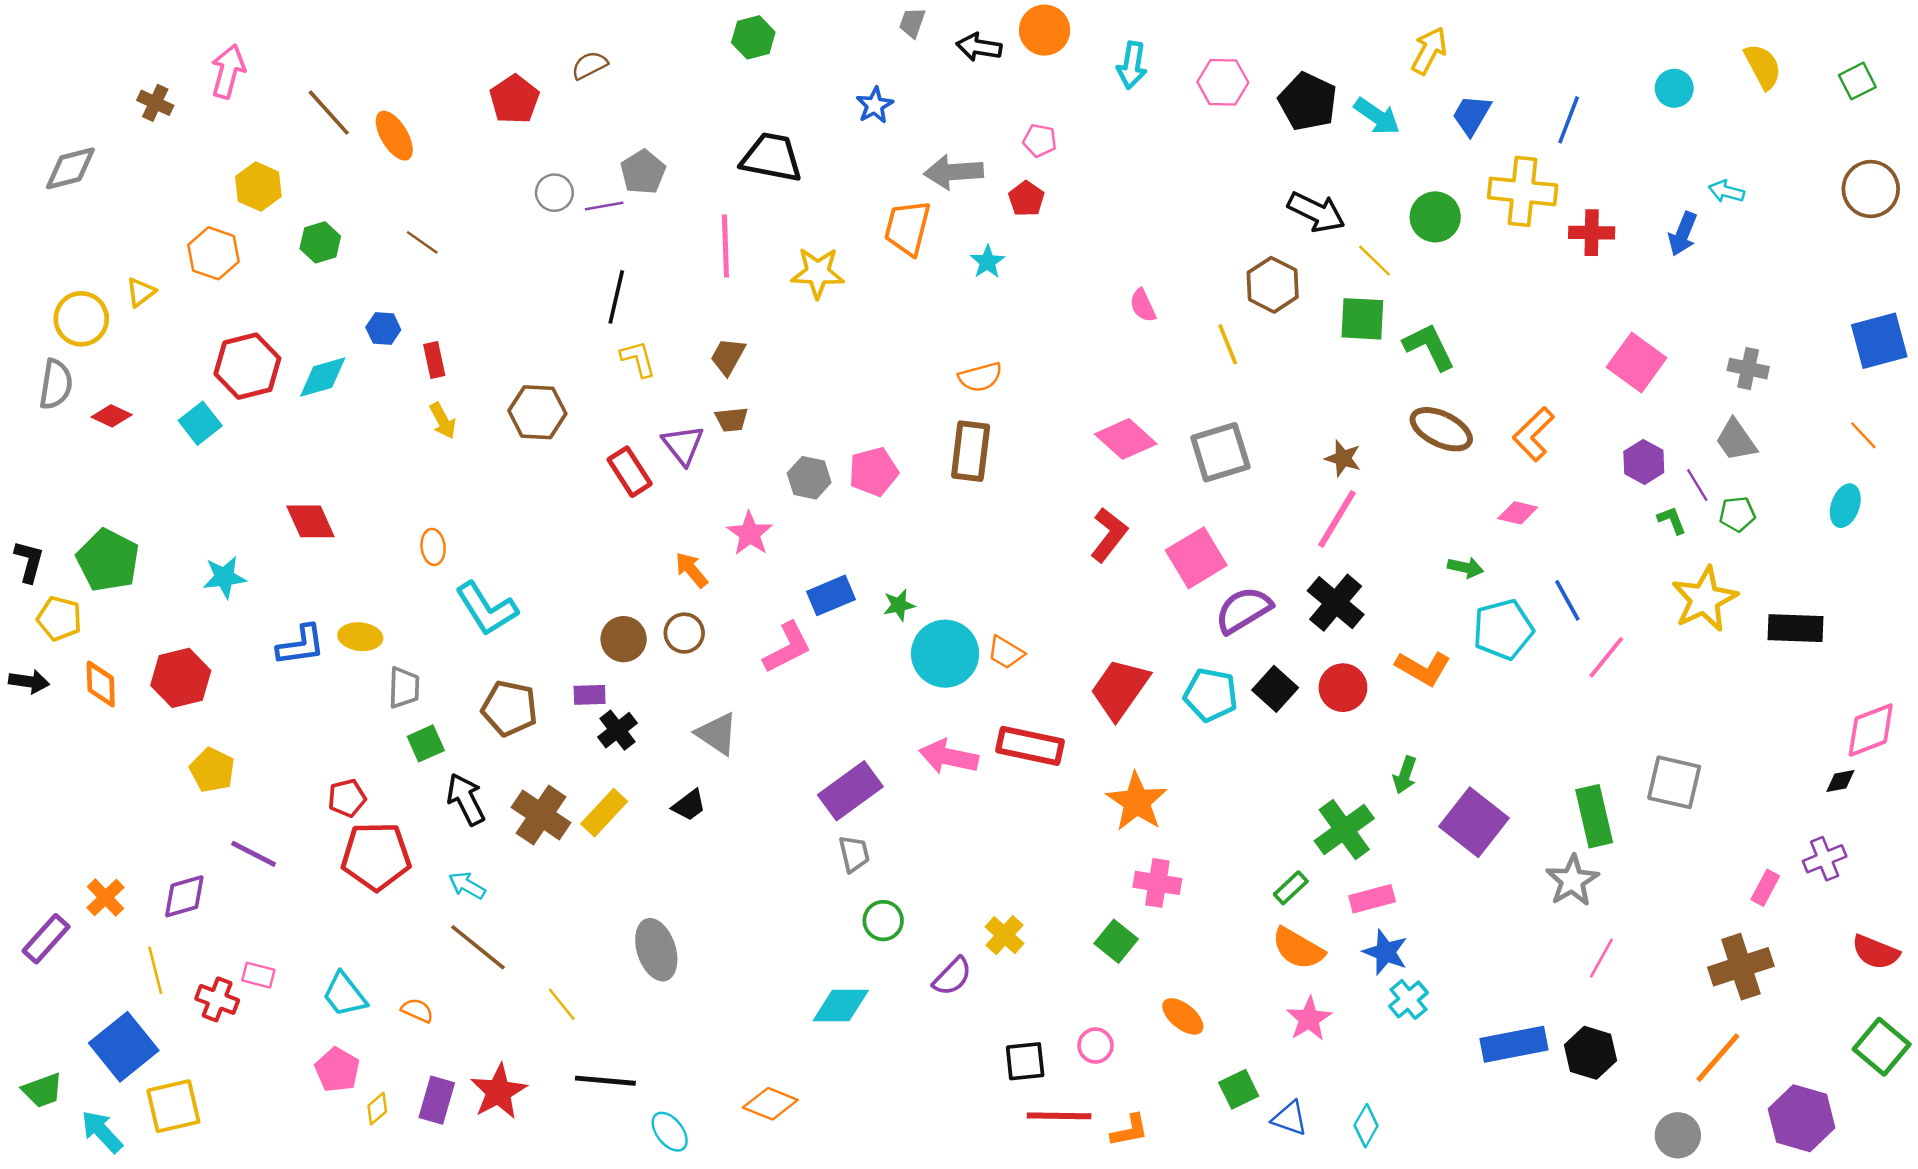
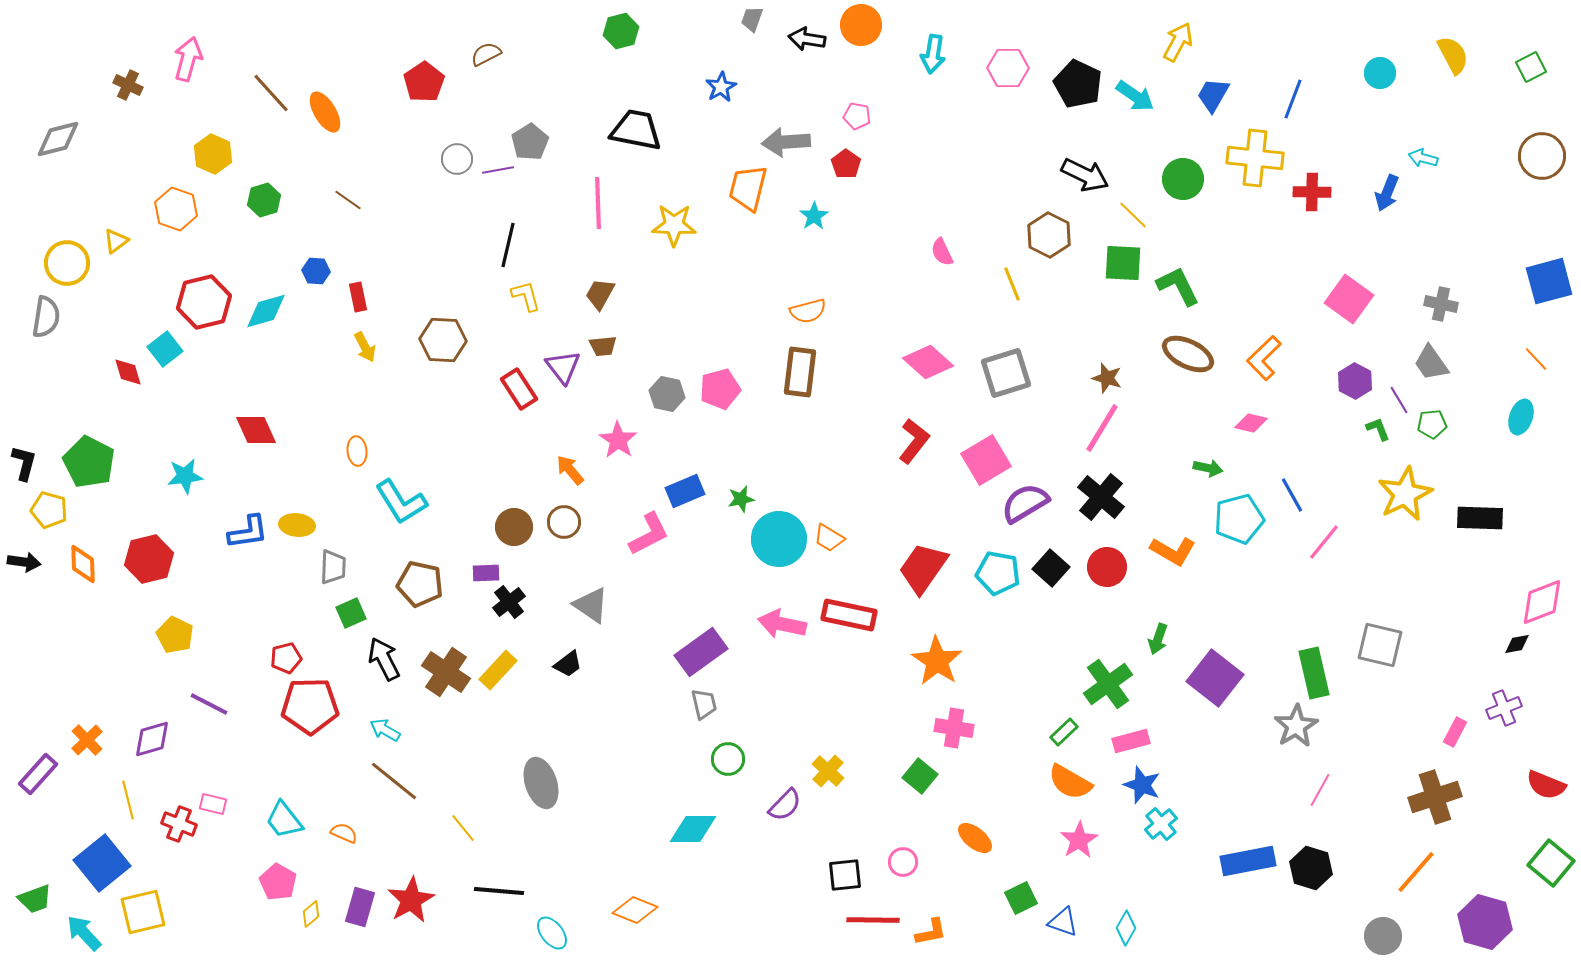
red diamond: (112, 416) -> (128, 372), moved, turned 48

